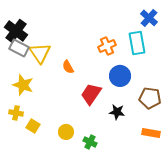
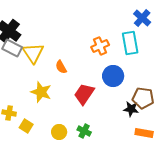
yellow star: (23, 85) -> (41, 92), moved
black star: (117, 112) -> (131, 109), moved
green cross: (90, 142) -> (84, 131), moved

